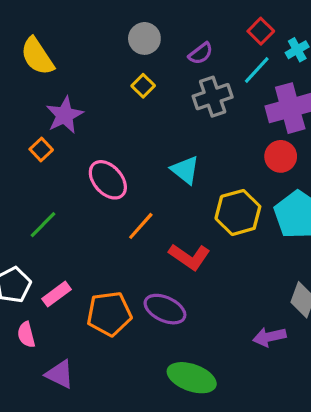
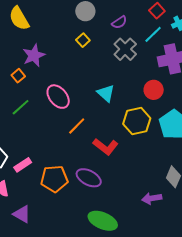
gray cross: (213, 97) -> (125, 49), turned -30
red circle: (281, 156) -> (154, 90), moved
green line: (43, 225) -> (21, 107), moved

